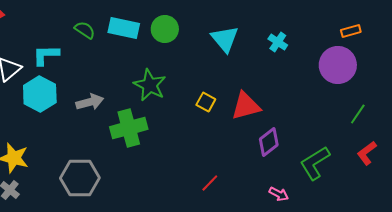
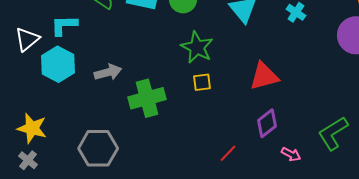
green star: (150, 85) -> (197, 47), moved
yellow square: (206, 102) -> (202, 82), moved, turned -36
purple diamond: (269, 142) -> (267, 123), moved
pink arrow: (279, 194) -> (291, 154), moved

